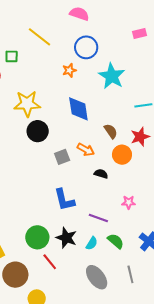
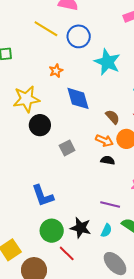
yellow line: (40, 37) -> (46, 29), moved
orange star: (69, 70) -> (56, 71), moved
orange arrow: (86, 150) -> (104, 141), moved
blue L-shape: (64, 200) -> (43, 196), moved

